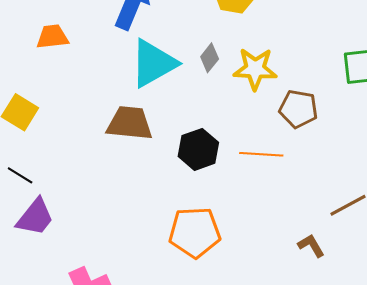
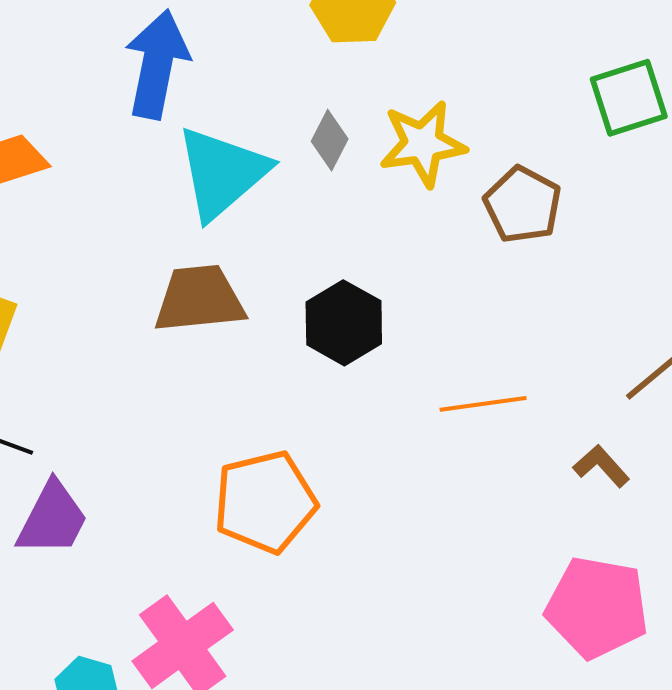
brown pentagon: (298, 109) -> (523, 205), turned 30
orange line: (261, 154) -> (483, 404), moved
orange pentagon: (195, 232) -> (265, 502), moved

